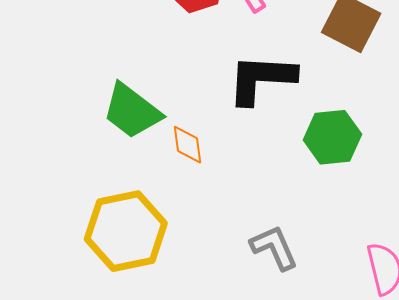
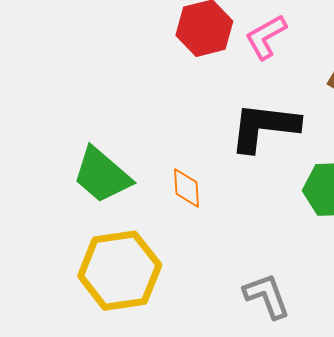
green trapezoid: (132, 111) -> (102, 175), moved

